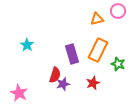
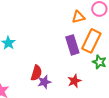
orange rectangle: (98, 50) -> (91, 41), moved
purple rectangle: (72, 54) -> (72, 45), moved

